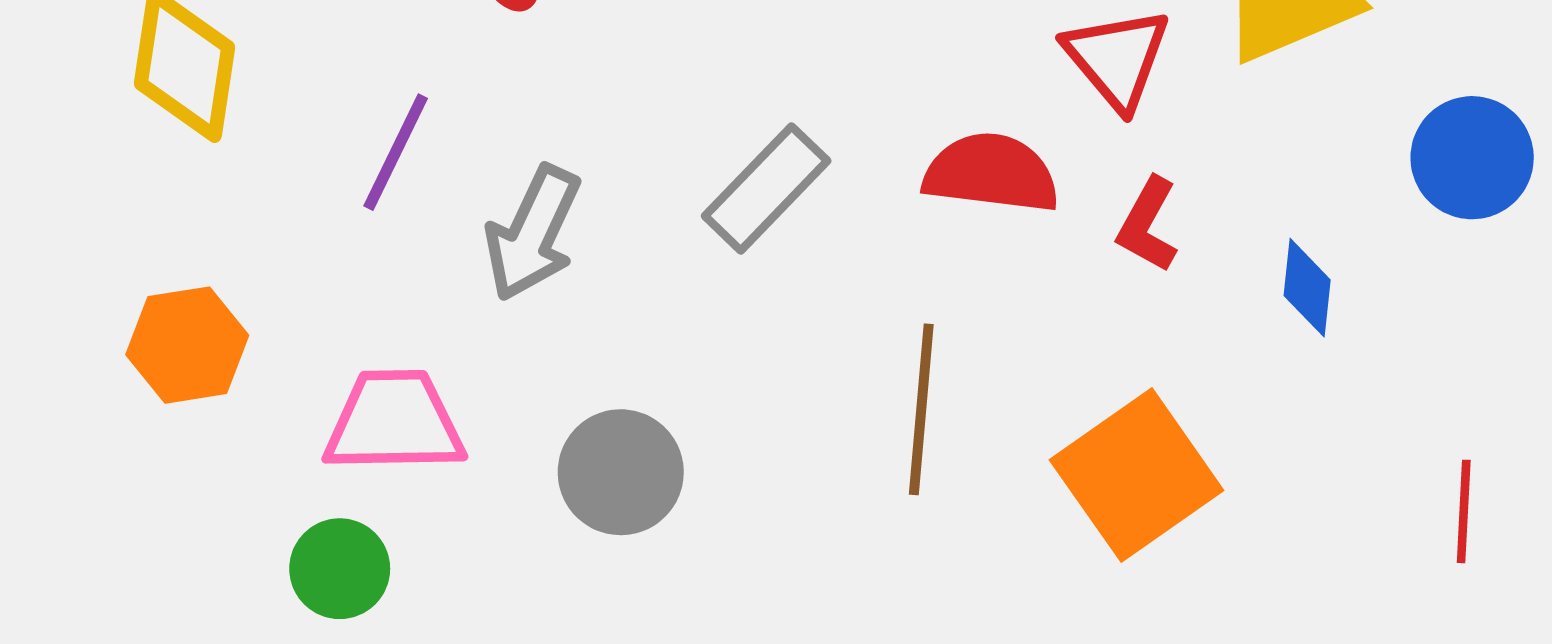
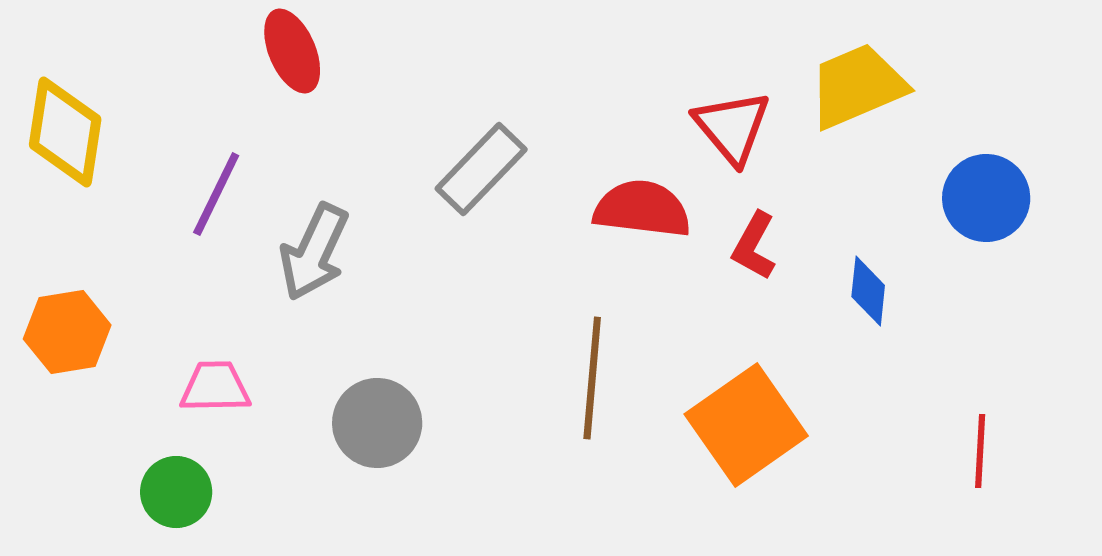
gray rectangle: (766, 188) -> (481, 169), moved
pink trapezoid: (394, 422) -> (215, 387), size x0.7

